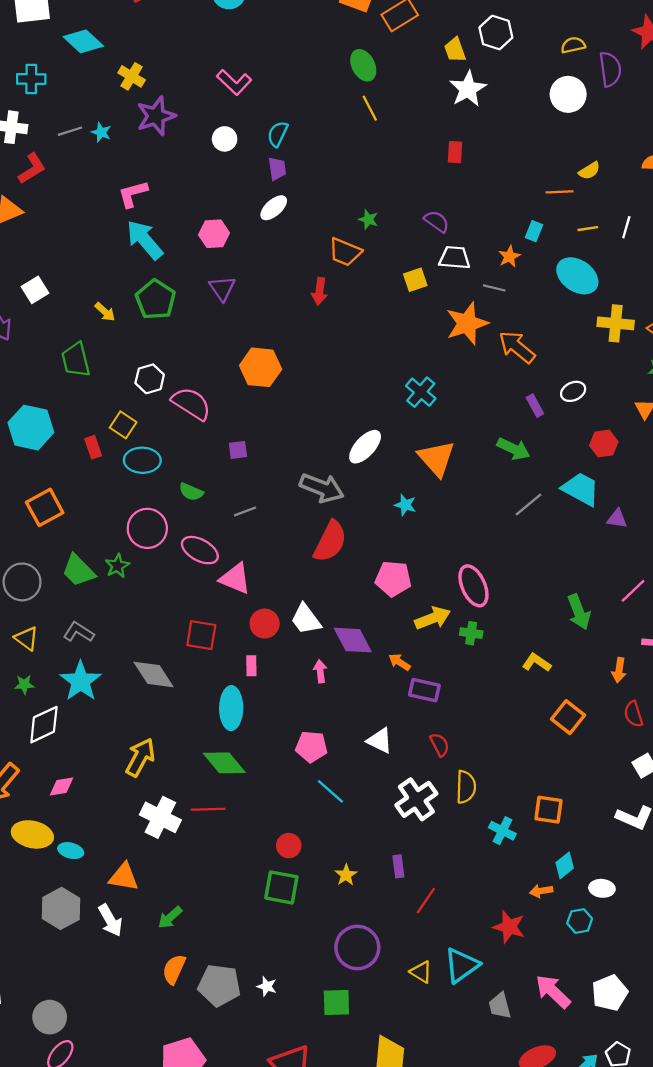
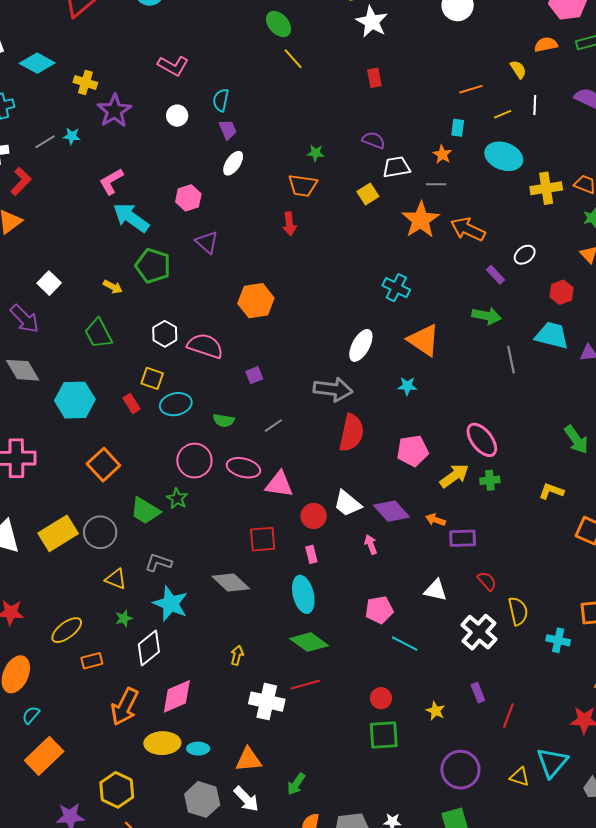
yellow semicircle: (589, 171) -> (518, 69), moved, turned -78
gray line: (528, 504) -> (511, 360), turned -48
yellow arrow: (140, 757) -> (237, 655), size x0.6
pink diamond: (62, 786) -> (177, 696), size x1.6

